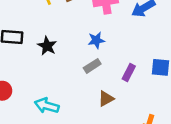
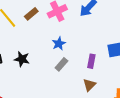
brown triangle: (106, 99) -> (89, 85), moved

